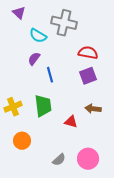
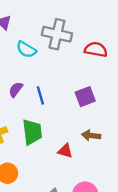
red semicircle: (88, 53) -> (96, 49), moved
purple semicircle: (34, 59) -> (16, 90), moved

